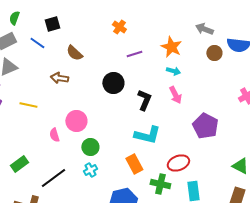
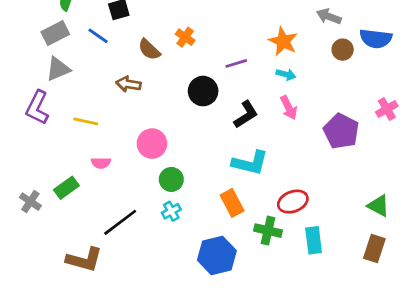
orange cross: (119, 27) -> (185, 37), moved
purple line: (134, 54) -> (236, 63), moved
black L-shape: (144, 100) -> (246, 115), turned 35
purple pentagon: (205, 126) -> (341, 131), moved
pink semicircle: (54, 135) -> (101, 163), moved, turned -72
green rectangle: (19, 164) -> (66, 188), moved

